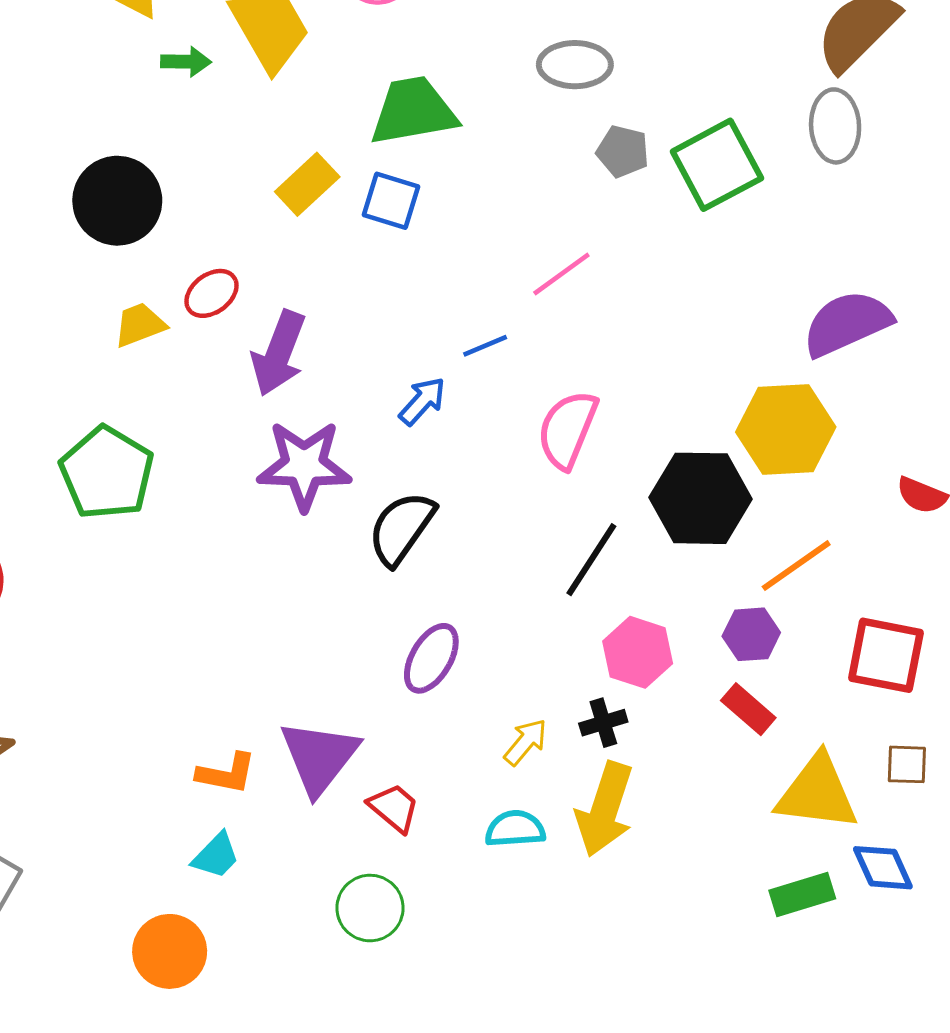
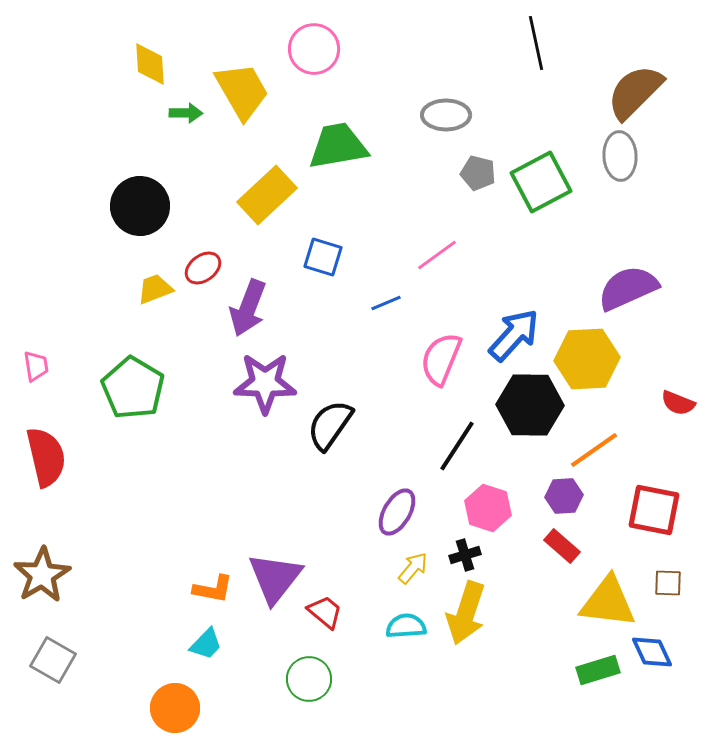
yellow rectangle: (307, 184) -> (267, 195), size x1.4
blue square: (391, 201) -> (323, 257), moved
blue arrow: (422, 401) -> (514, 335), moved, size x1.6
purple ellipse: (431, 658) -> (397, 512), moved

